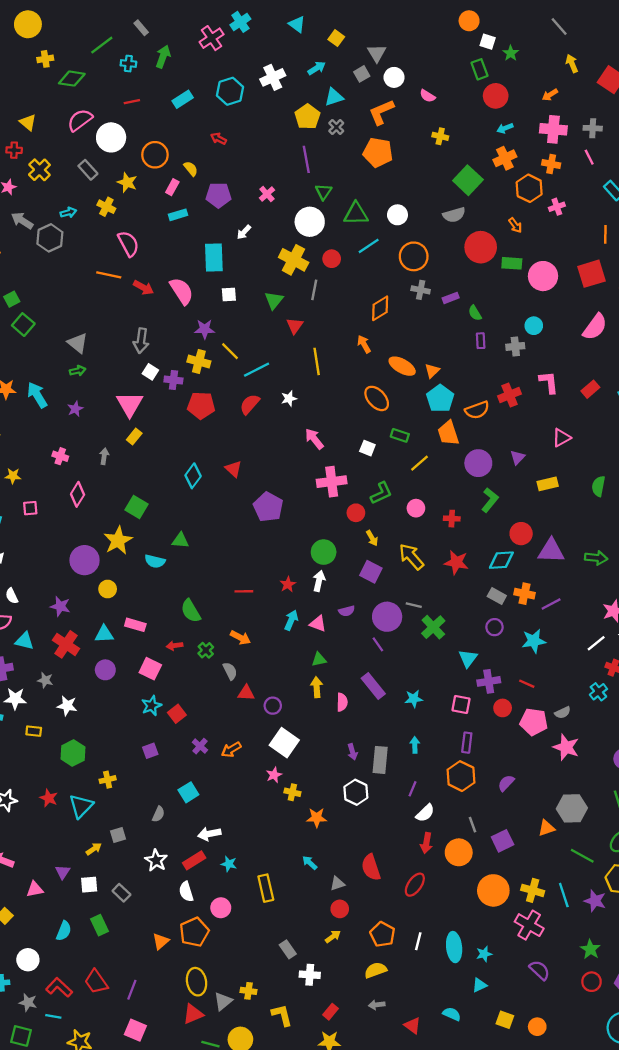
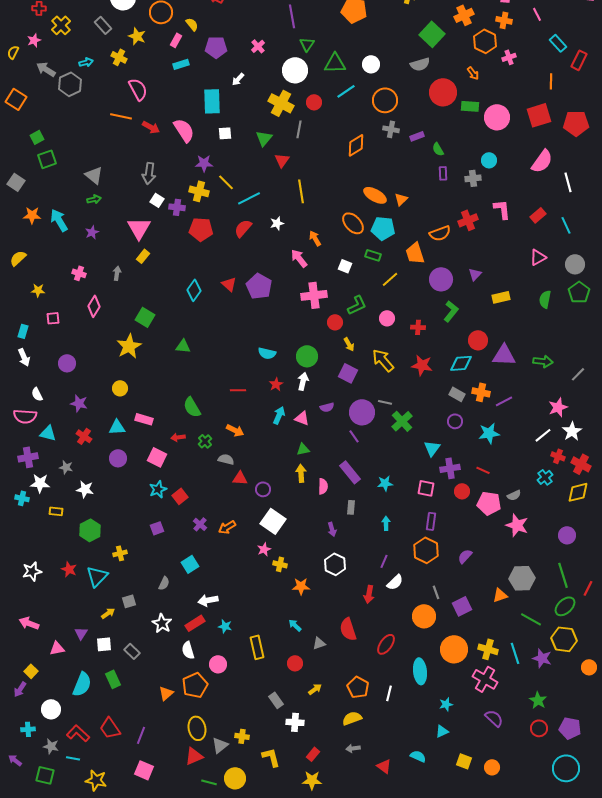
green square: (23, 325) -> (47, 159), turned 30
orange arrow: (364, 344) -> (315, 238), moved
cyan pentagon: (440, 398) -> (383, 228), moved, turned -30
pink triangle: (561, 438) -> (538, 257), moved
purple pentagon: (268, 507) -> (259, 286), moved
purple circle: (85, 560) -> (67, 363), moved, size x0.7
cyan semicircle: (155, 561) -> (267, 353), moved
red cross: (66, 644) -> (84, 436), size x0.7
gray semicircle: (230, 671) -> (226, 459), turned -49
gray rectangle: (380, 760) -> (351, 507), moved, size x0.6
red arrow: (426, 843) -> (369, 594), moved
red circle: (340, 909) -> (295, 663), moved
cyan semicircle: (64, 931) -> (82, 684), size x1.4
cyan ellipse: (454, 947) -> (420, 671), moved

